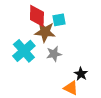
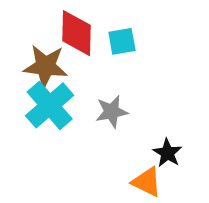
brown star: (45, 32) -> (45, 66), moved

